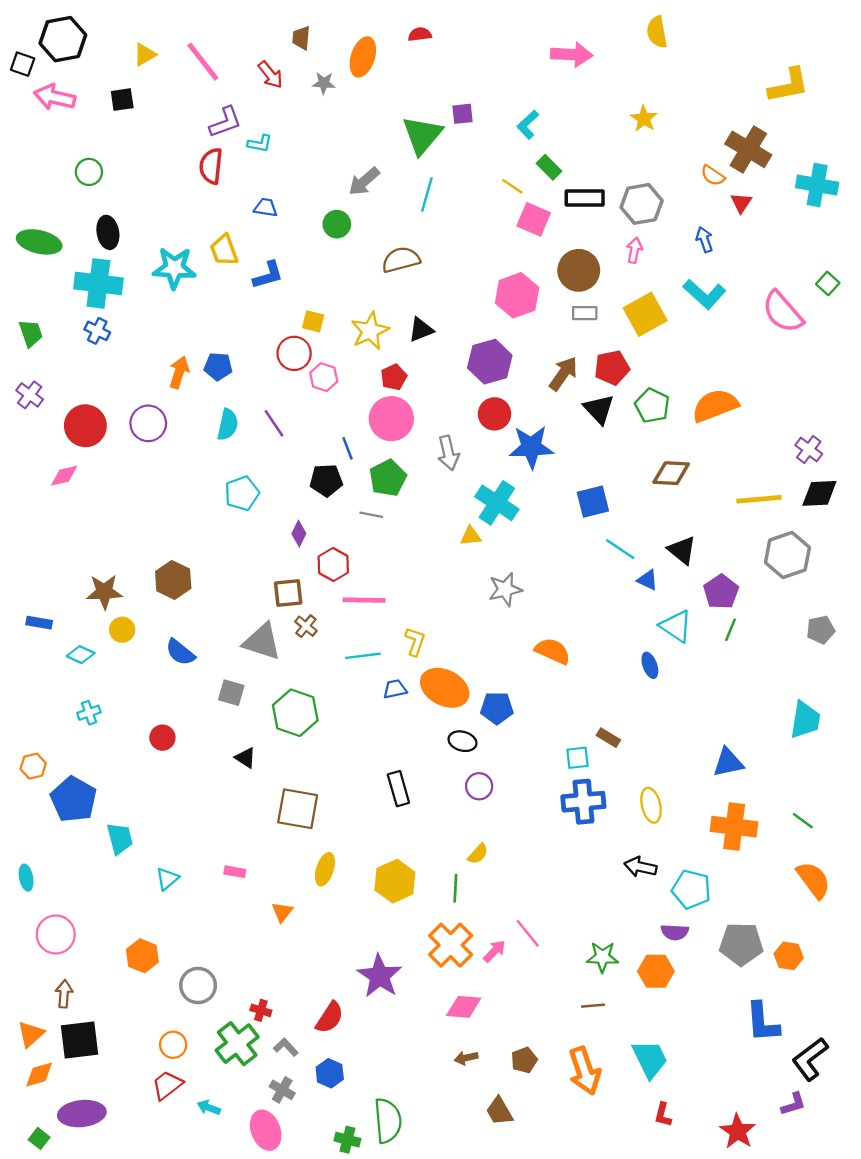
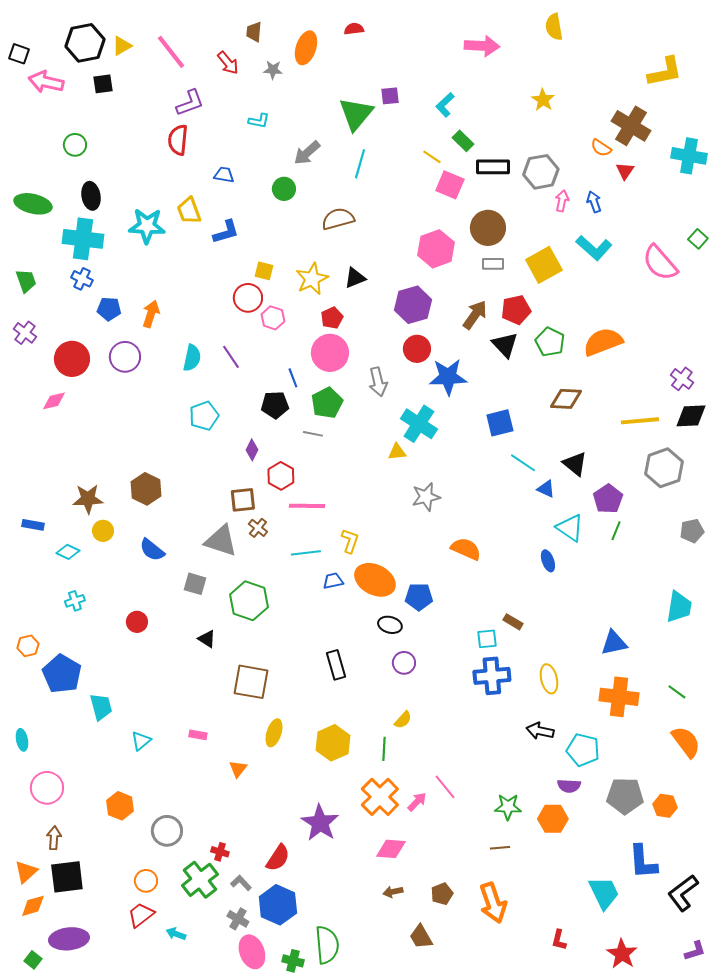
black hexagon: (63, 39) -> (85, 43), moved
cyan L-shape: (260, 143) -> (259, 121), moved
pink arrow: (634, 250) -> (562, 201), moved
blue pentagon: (218, 366) -> (109, 309), moved
cyan trapezoid: (650, 1059) -> (604, 893), moved
blue hexagon: (330, 1073) -> (278, 905), size x1.6
purple L-shape: (793, 1104) -> (695, 951), moved
pink ellipse: (266, 1130) -> (252, 952), moved

